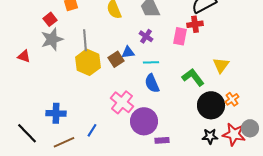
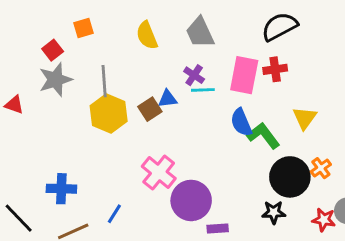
red cross: (195, 24) -> (275, 69), moved
pink rectangle: (180, 36) -> (244, 75), size x1.4
cyan line: (151, 62) -> (203, 90), moved
blue semicircle: (152, 83) -> (241, 122), moved
red star: (234, 134) -> (324, 220), size x0.7
black star: (210, 136) -> (274, 212), moved

